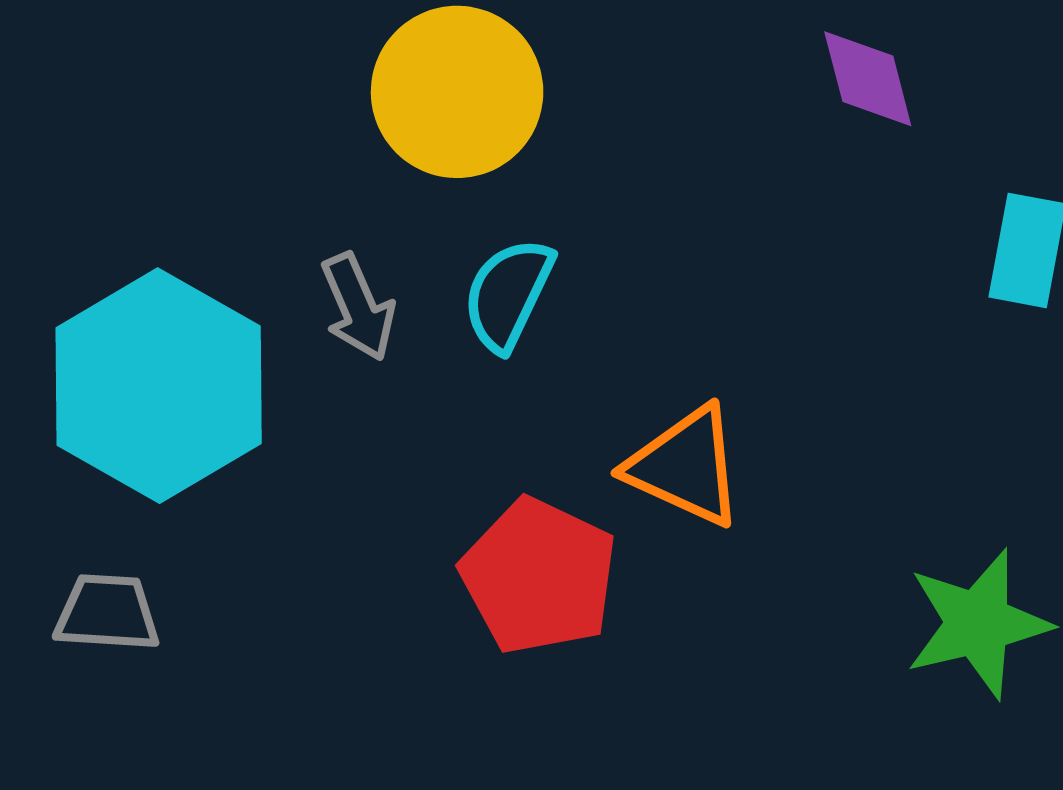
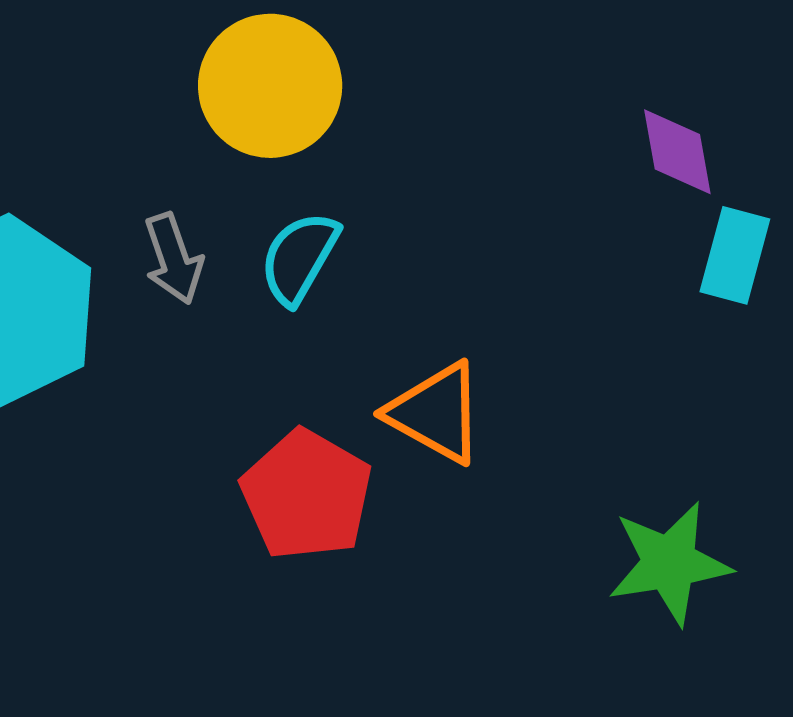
purple diamond: (868, 79) -> (677, 152), moved

